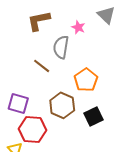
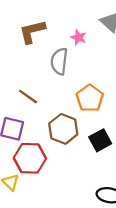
brown line: (42, 66) -> (28, 97), moved

